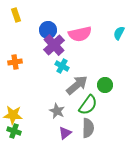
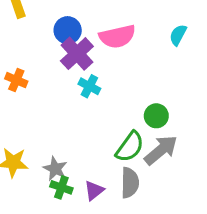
orange cross: (15, 62) -> (16, 80), turned 32
gray arrow: (77, 85) -> (161, 150), moved
gray star: (57, 111) -> (55, 169), moved
green cross: (14, 131) -> (61, 187), moved

